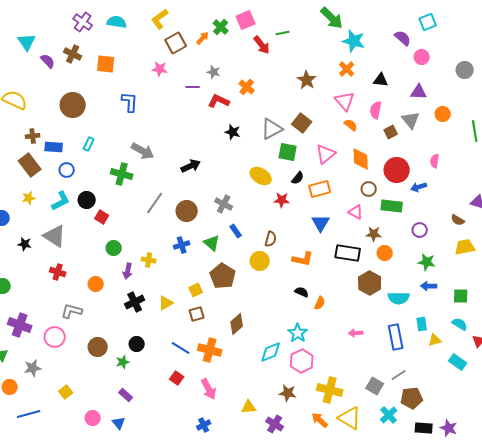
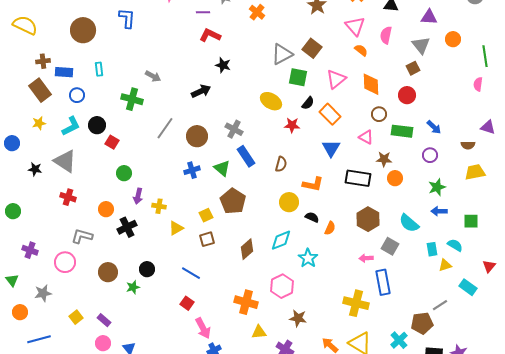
red L-shape: (219, 101) -> (210, 35), moved
blue L-shape: (130, 102) -> (127, 18), moved
black star: (233, 132) -> (223, 65), moved
brown square: (391, 132) -> (413, 68), moved
cyan rectangle: (89, 144) -> (99, 69), turned -32
gray arrow: (143, 151) -> (153, 76), size x0.7
pink semicircle: (435, 161) -> (478, 84), moved
red circle: (397, 170) -> (407, 95), size x0.7
blue arrow: (419, 187) -> (434, 127), moved, turned -119
orange rectangle: (320, 189) -> (330, 114), turned 60
brown semicircle: (458, 220) -> (468, 145), turned -32
blue rectangle: (236, 231) -> (246, 156), size x1.5
yellow cross: (149, 260) -> (159, 206), moved
yellow circle: (260, 261) -> (289, 202), moved
green star: (427, 262) -> (437, 187), turned -30
brown hexagon: (370, 283) -> (368, 219), moved
cyan semicircle: (399, 298) -> (409, 223), turned 40
black cross: (135, 302) -> (127, 227), moved
cyan semicircle: (460, 324) -> (455, 245), moved
purple cross: (20, 325) -> (30, 250), size x0.7
blue rectangle: (396, 337) -> (383, 282), moved
orange cross: (210, 350) -> (246, 302), moved
cyan diamond: (271, 352) -> (281, 240), moved
pink hexagon: (302, 361) -> (282, 286), moved
gray line: (399, 375) -> (440, 305), moved
gray square: (375, 386) -> (390, 246), moved
pink arrow: (209, 389) -> (203, 328), moved
yellow cross: (330, 390) -> (356, 303), moved
purple rectangle: (126, 395) -> (104, 320), moved

